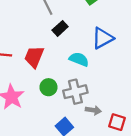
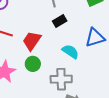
green circle: (48, 87) -> (33, 64), moved

